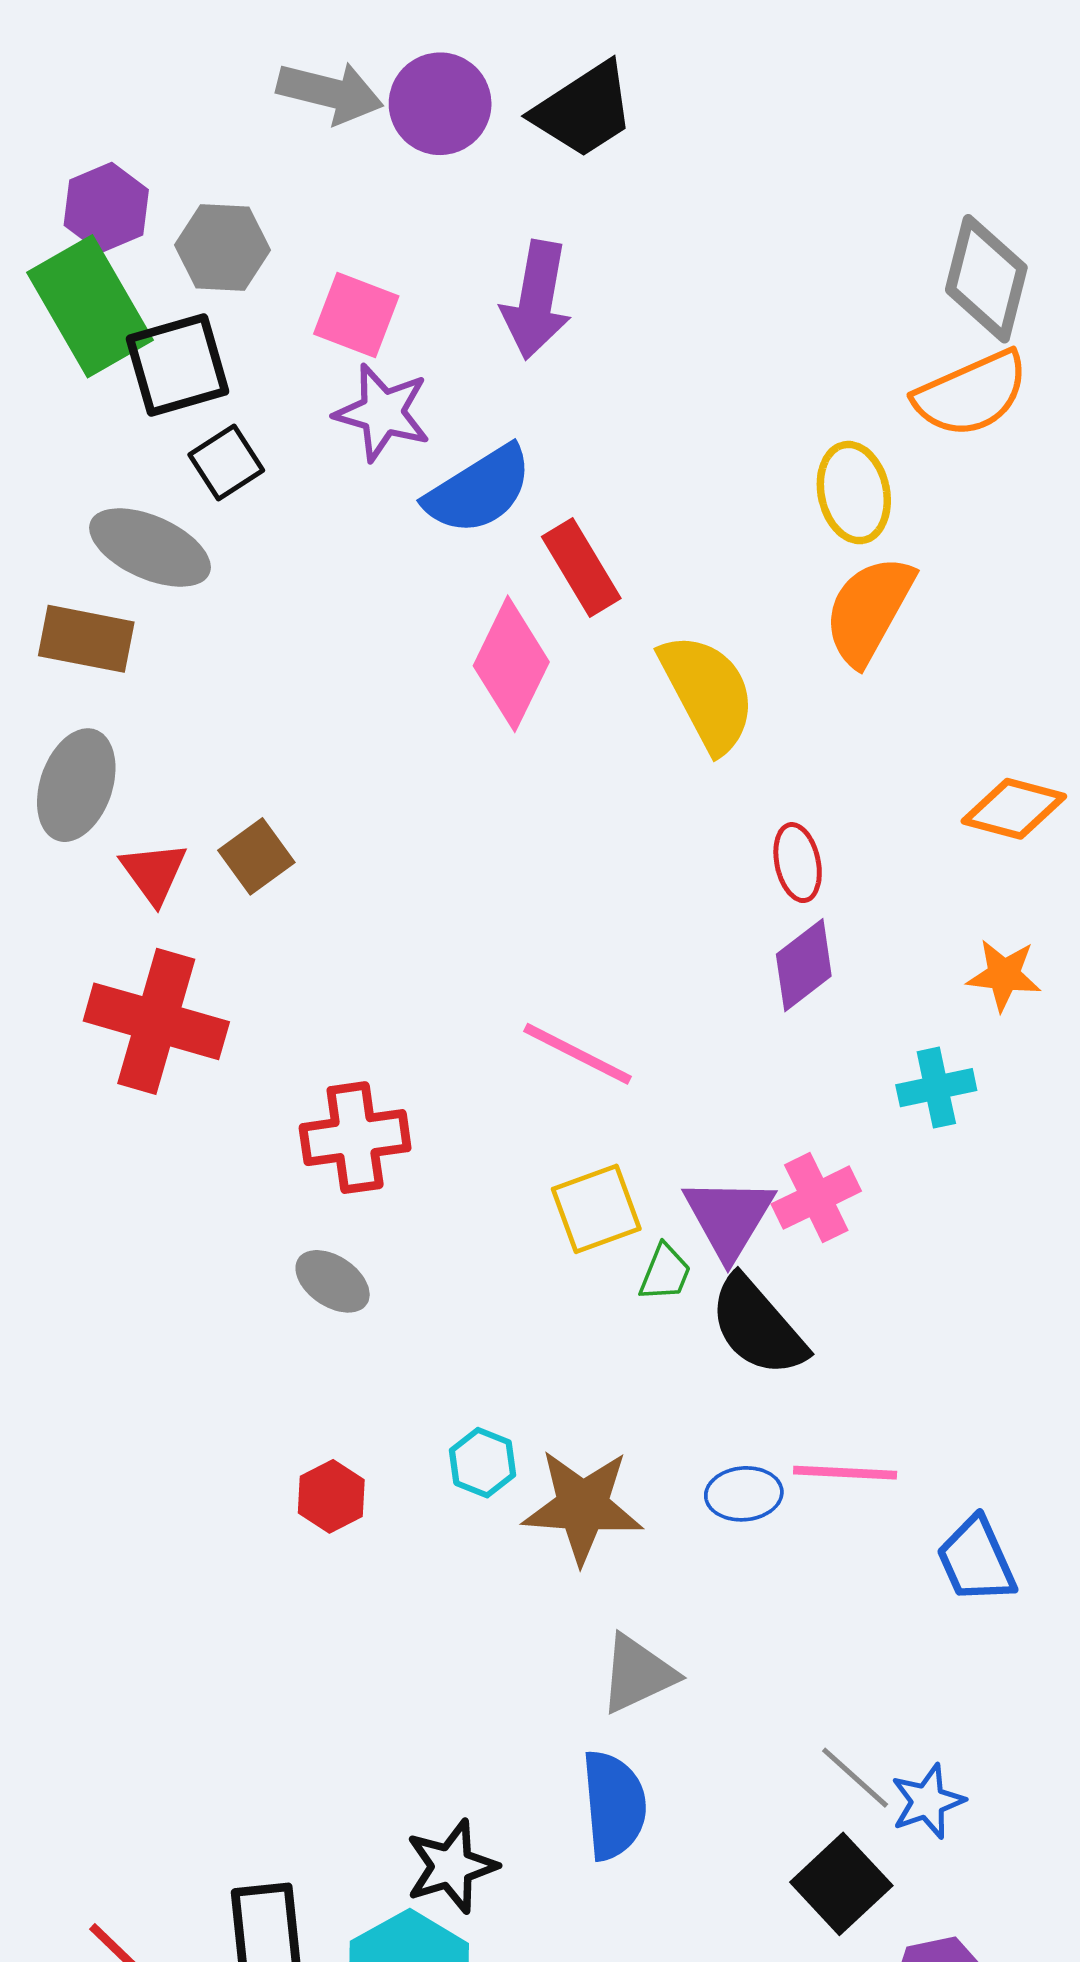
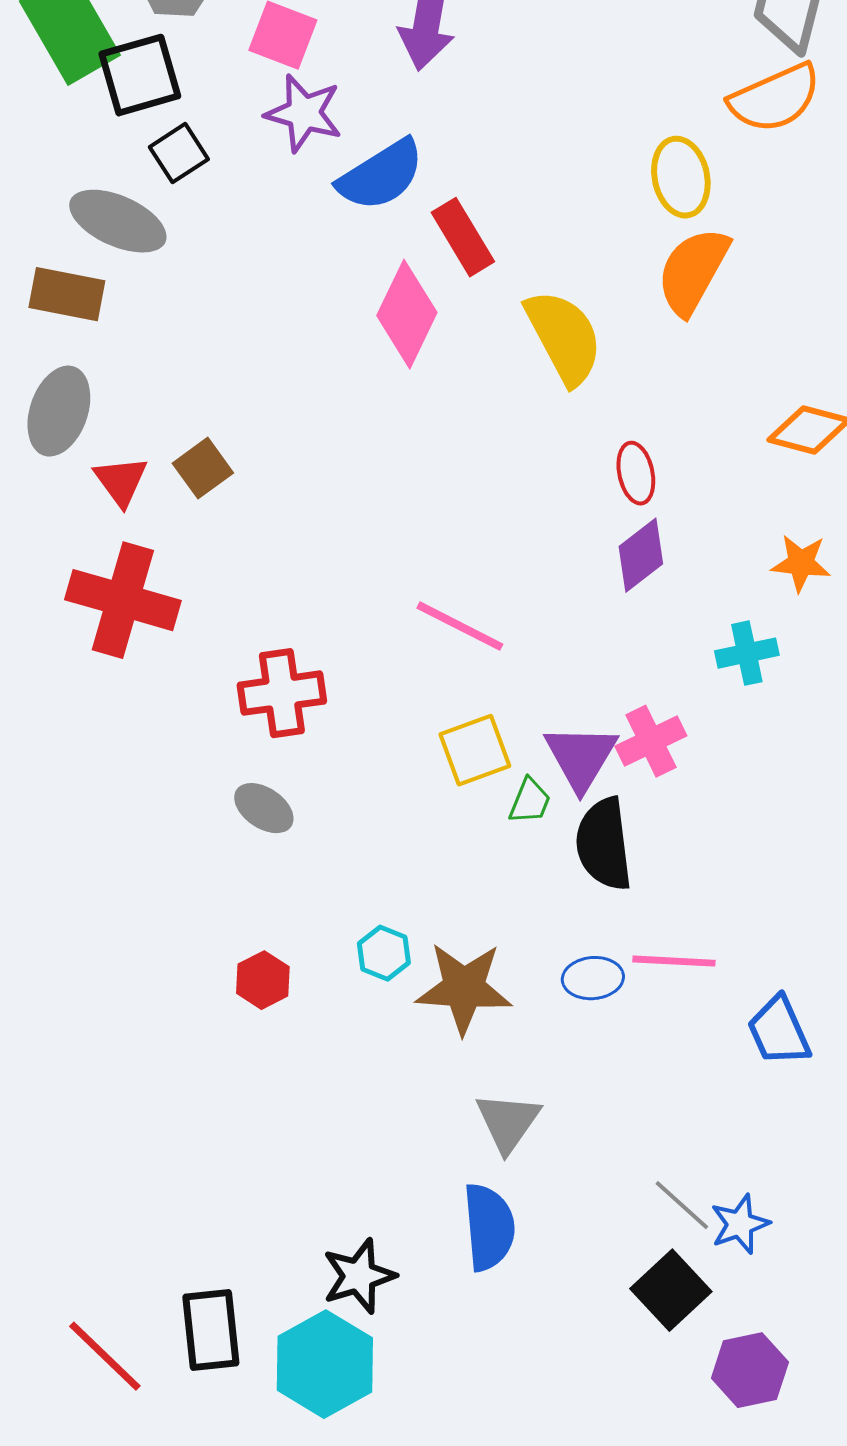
black semicircle: (758, 1326) -> (604, 844), turned 34
gray triangle: (638, 1674) -> (508, 1122), turned -30

